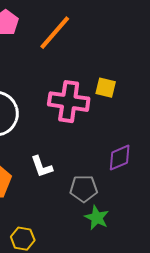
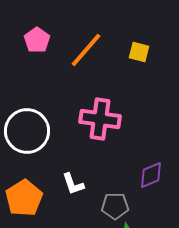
yellow square: (106, 88) -> (139, 52), moved

